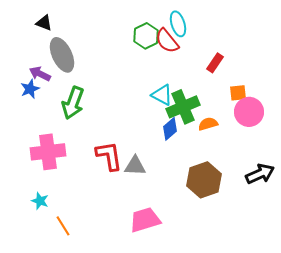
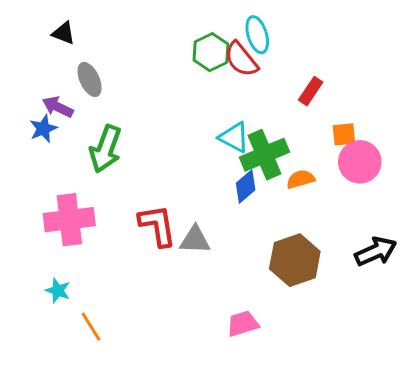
gray ellipse: (62, 55) -> (90, 79), size x0.7
pink trapezoid: (145, 220) -> (243, 324), moved, size x0.7

